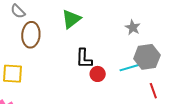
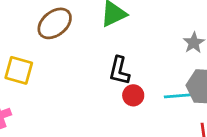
brown ellipse: (31, 35) -> (55, 23), turned 35

